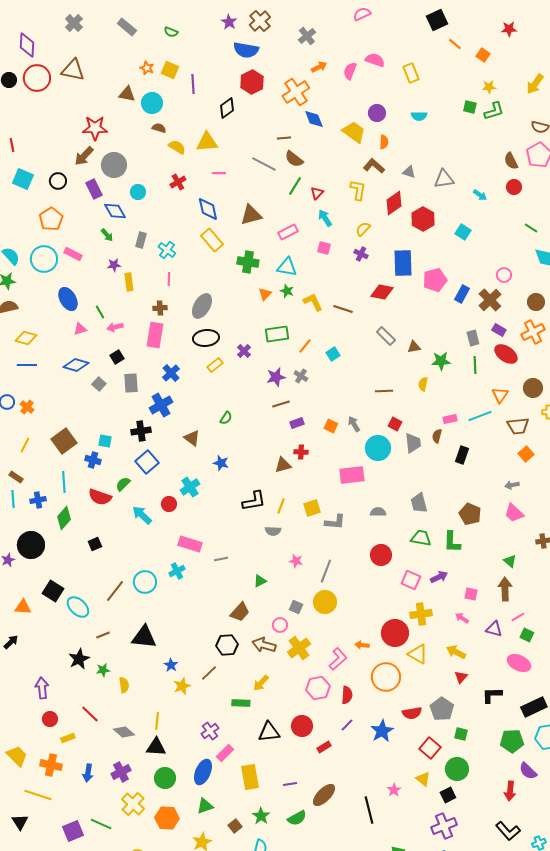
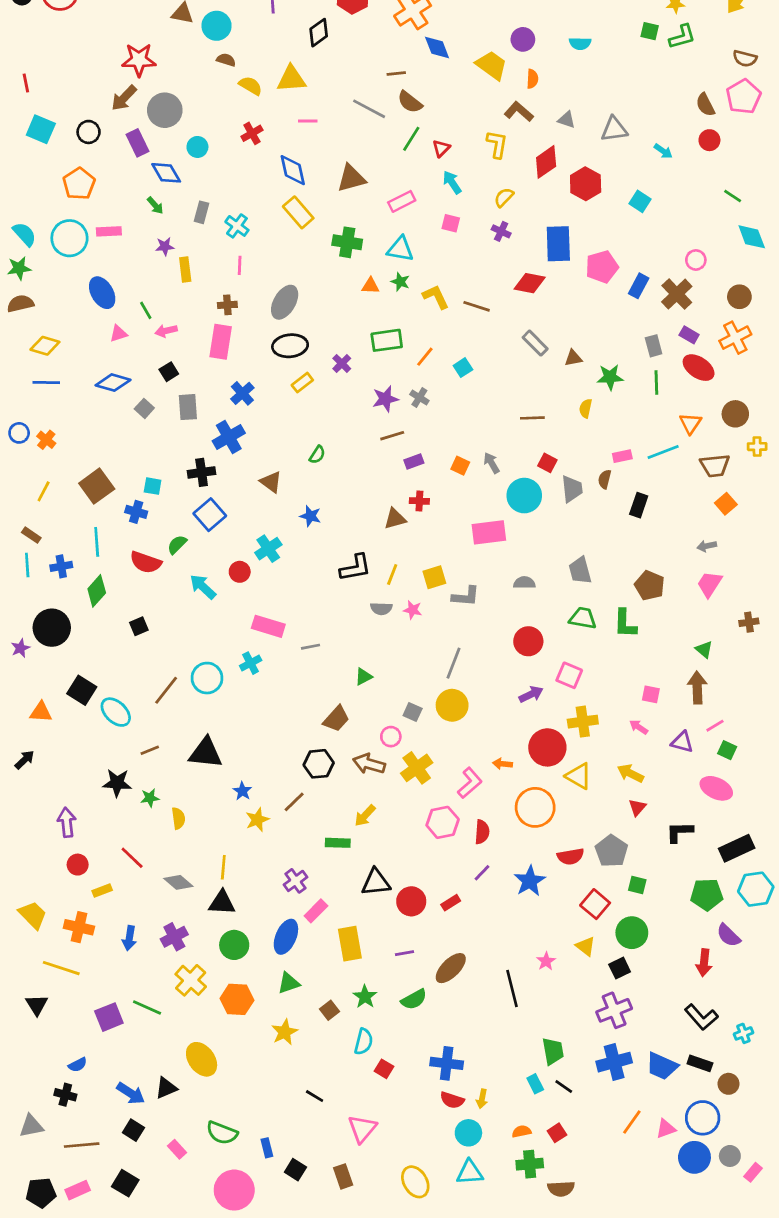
pink rectangle: (73, 254) -> (109, 231), turned -30
orange triangle: (265, 294) -> (370, 286), turned 48
pink trapezoid: (514, 513) -> (709, 584), turned 80
pink star: (296, 561) -> (413, 610), moved
purple arrow: (439, 577) -> (531, 694), moved
black star: (79, 659) -> (117, 783), turned 30
red circle: (302, 726) -> (411, 901), moved

